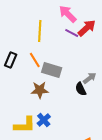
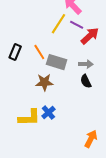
red arrow: (87, 28) -> (90, 36), moved
yellow line: (40, 31) -> (59, 24), moved, turned 30
gray arrow: (90, 78) -> (86, 64), moved, turned 40

